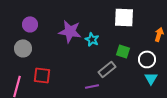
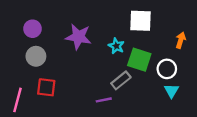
cyan star: (92, 39) -> (116, 46), moved
gray circle: (23, 48) -> (36, 56), moved
green square: (123, 51) -> (139, 60), size x1.5

